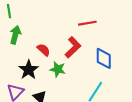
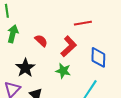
red semicircle: (44, 50) -> (41, 41), moved
green star: (58, 69) -> (63, 71), moved

